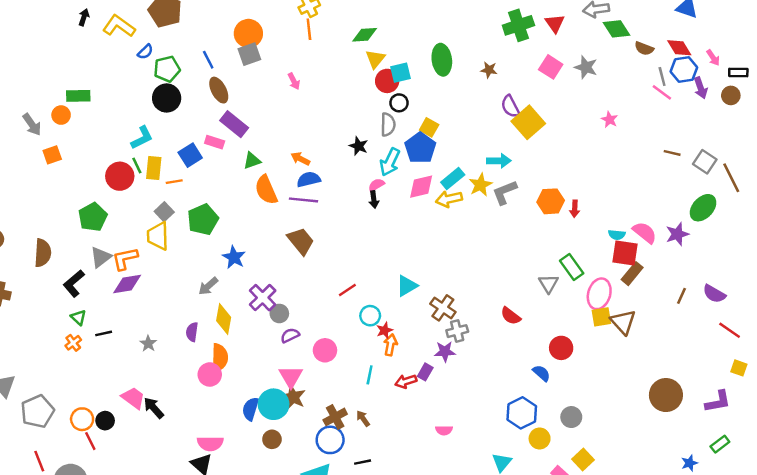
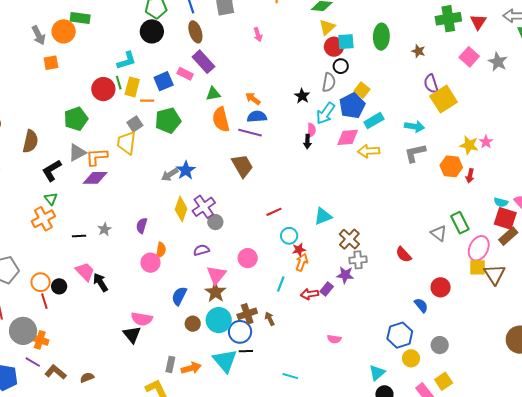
orange circle: (61, 115) -> (64, 31), size x1.5
pink star: (610, 120) -> (486, 142), moved
cyan rectangle: (453, 178) -> (374, 121), moved
pink semicircle: (376, 185) -> (311, 130), turned 112
yellow star: (480, 185) -> (469, 145), moved, turned 30
green pentagon: (203, 219) -> (168, 120), moved
gray triangle: (548, 284) -> (439, 233), turned -30
gray arrow: (208, 286) -> (170, 175), moved
yellow diamond: (224, 319) -> (181, 209), moved
black line: (104, 333) -> (79, 236), moved
purple semicircle: (290, 335) -> (201, 250), moved
orange cross: (73, 343) -> (43, 219), size x1.6
orange semicircle: (220, 358) -> (161, 250), size x0.7
cyan circle: (274, 404) -> (219, 320), moved
black line: (363, 462) -> (246, 351), moved

